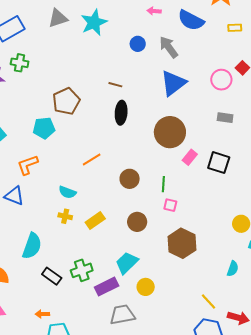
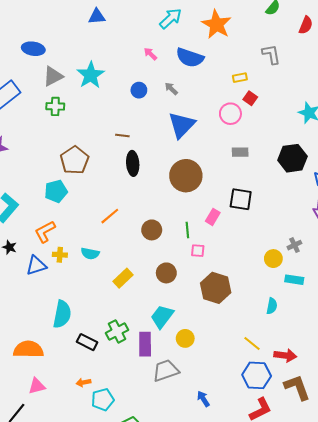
pink arrow: (154, 11) -> (150, 54), turned 48
yellow rectangle: (235, 28) -> (240, 78), moved
gray arrow: (169, 47) -> (171, 89), size x0.6
green cross: (20, 63) -> (55, 106), moved
pink rectangle: (190, 157) -> (213, 217), moved
blue triangle: (14, 196) -> (36, 265), turned -30
yellow cross: (65, 216) -> (60, 255), moved
purple rectangle: (107, 287) -> (145, 344), turned -55

